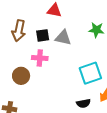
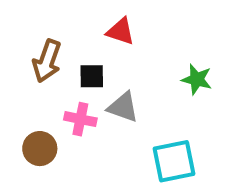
gray triangle: (63, 38) -> (123, 107), moved

